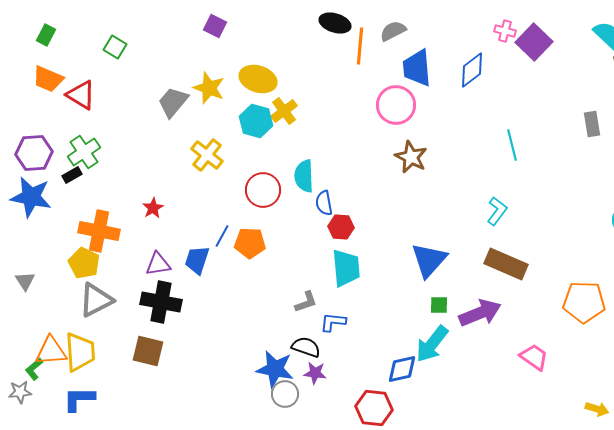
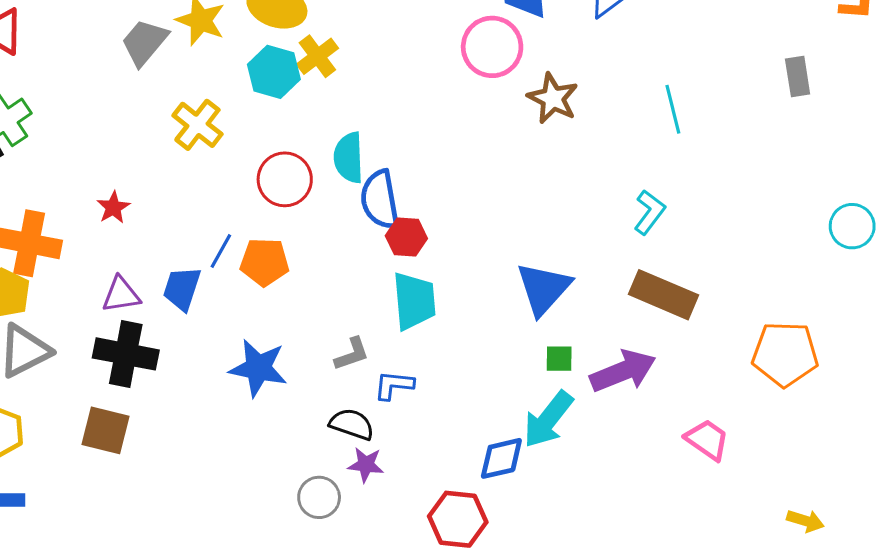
brown star: (411, 157) -> (553, 98), moved
blue semicircle: (324, 203) -> (380, 200), size x1.5
blue star: (275, 369) -> (258, 368), moved

